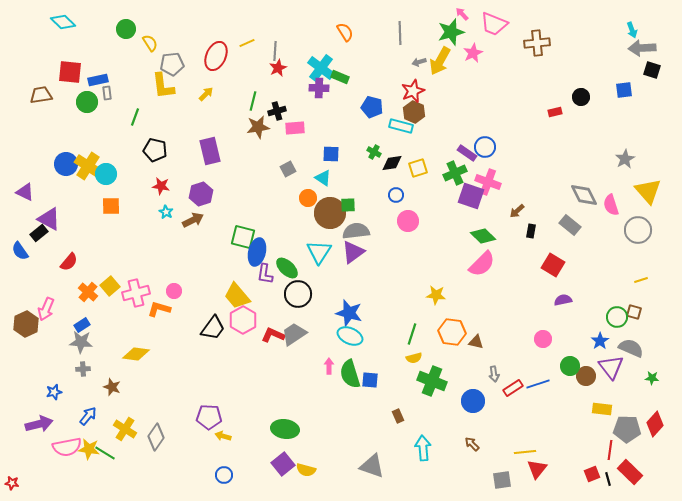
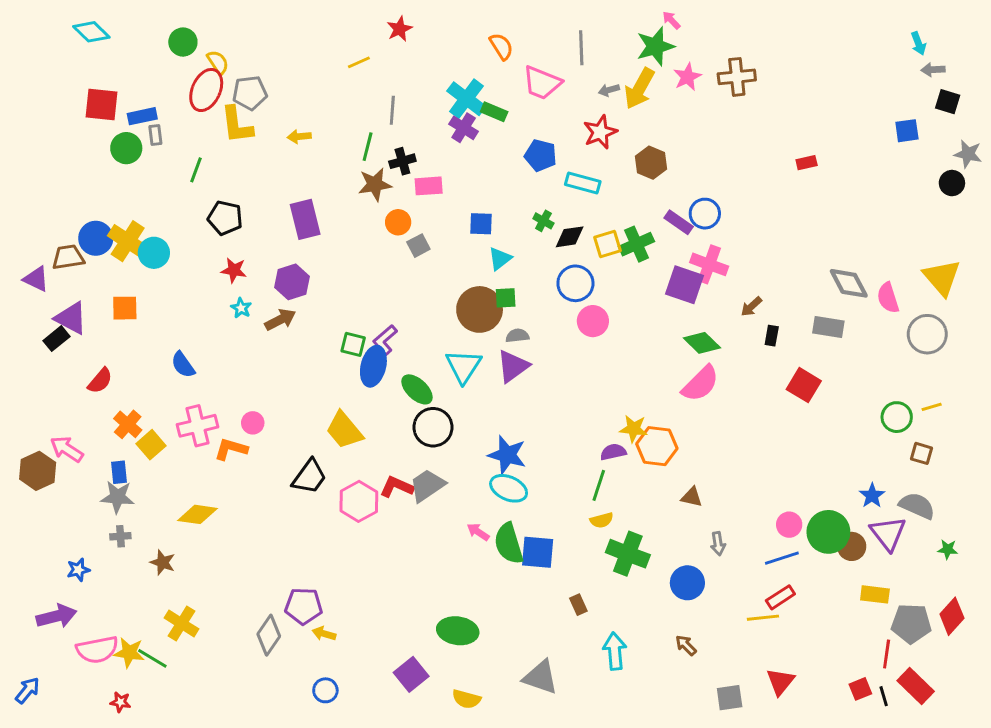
pink trapezoid: (494, 24) -> (542, 83), moved
brown cross: (537, 43) -> (737, 77), moved
gray arrow: (642, 48) -> (933, 70), size x0.6
gray line: (275, 51) -> (392, 110), moved
red ellipse: (216, 56) -> (206, 90), moved
red star: (278, 68) -> (400, 29), moved
purple cross: (319, 88) -> (464, 128), turned 30
yellow arrow: (206, 94) -> (299, 136), turned -140
brown trapezoid: (41, 95) -> (68, 257), moved
black circle: (581, 97) -> (952, 183), moved
brown hexagon: (414, 112) -> (651, 163), moved
gray star: (625, 159) -> (968, 154), moved, turned -30
green cross: (455, 173) -> (637, 244), moved
cyan triangle: (323, 178) -> (500, 259), moved, turned 48
blue circle: (396, 195) -> (575, 283), size x1.6
orange circle: (308, 198) -> (398, 222), moved
orange square: (111, 206) -> (125, 308), moved
gray rectangle: (570, 225) -> (828, 327), turned -30
gray semicircle: (356, 231) -> (517, 336), size x0.6
green square: (243, 237) -> (353, 344), size x0.7
blue semicircle: (20, 251) -> (183, 365), moved
purple L-shape: (265, 274) -> (385, 340), moved, turned 40
yellow square: (110, 286) -> (151, 445), moved
purple semicircle: (563, 300) -> (613, 452), moved
pink arrow: (46, 309) -> (67, 449), turned 100
green circle: (617, 317) -> (897, 417), moved
pink hexagon: (243, 320) -> (359, 501), moved
blue rectangle: (82, 325) -> (119, 472), turned -63
orange hexagon: (452, 332) -> (657, 446), moved
pink circle: (543, 339) -> (789, 525), moved
pink arrow: (329, 366) -> (478, 532), turned -56
green circle: (570, 366) -> (828, 532), size x1.5
blue square: (370, 380) -> (538, 552), size x1.4
red rectangle: (513, 388) -> (780, 597), moved
blue arrow: (88, 416) -> (27, 690), moved
green ellipse: (285, 429) -> (458, 631), moved
gray diamond: (156, 437) -> (269, 635), moved
yellow line: (525, 452) -> (763, 618), moved
yellow semicircle: (306, 470) -> (466, 699), moved
red star: (12, 483) -> (120, 702), moved

